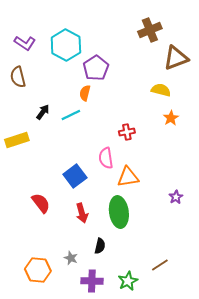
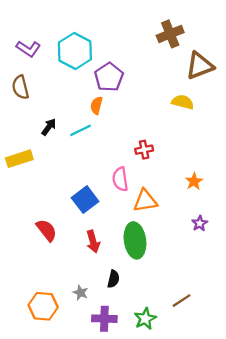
orange star: (171, 118) -> (194, 181), moved

